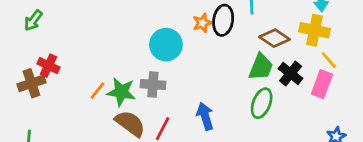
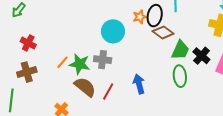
brown diamond: (274, 38) -> (163, 32), moved
brown cross: (31, 83) -> (27, 72), moved
green ellipse: (262, 103) -> (180, 76), turned -30

